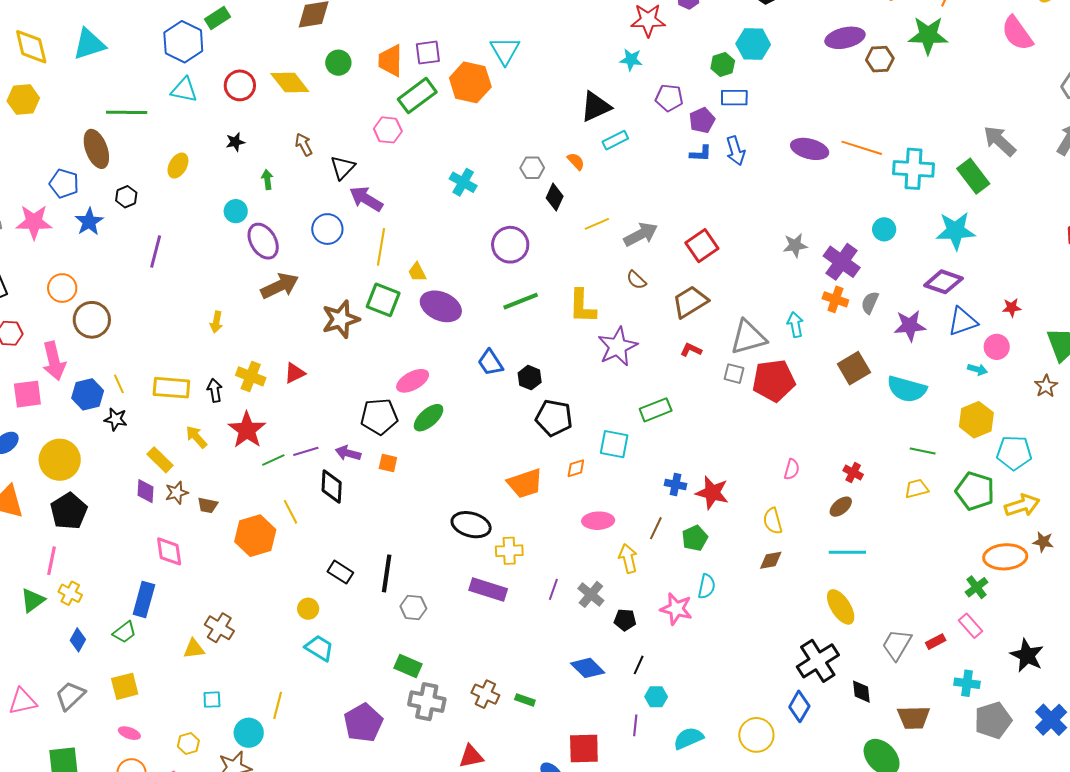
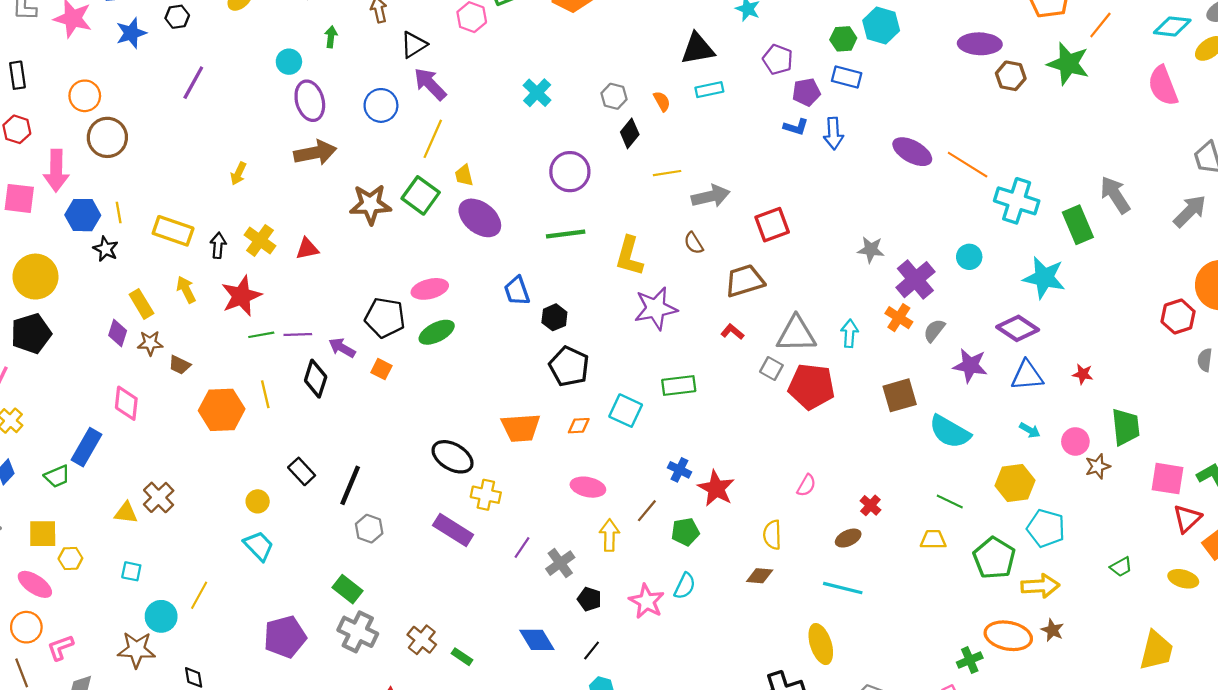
pink circle: (997, 347) -> (1075, 441), moved
pink ellipse: (129, 733) -> (35, 584), size x1.5
yellow hexagon: (188, 744) -> (70, 558), moved

